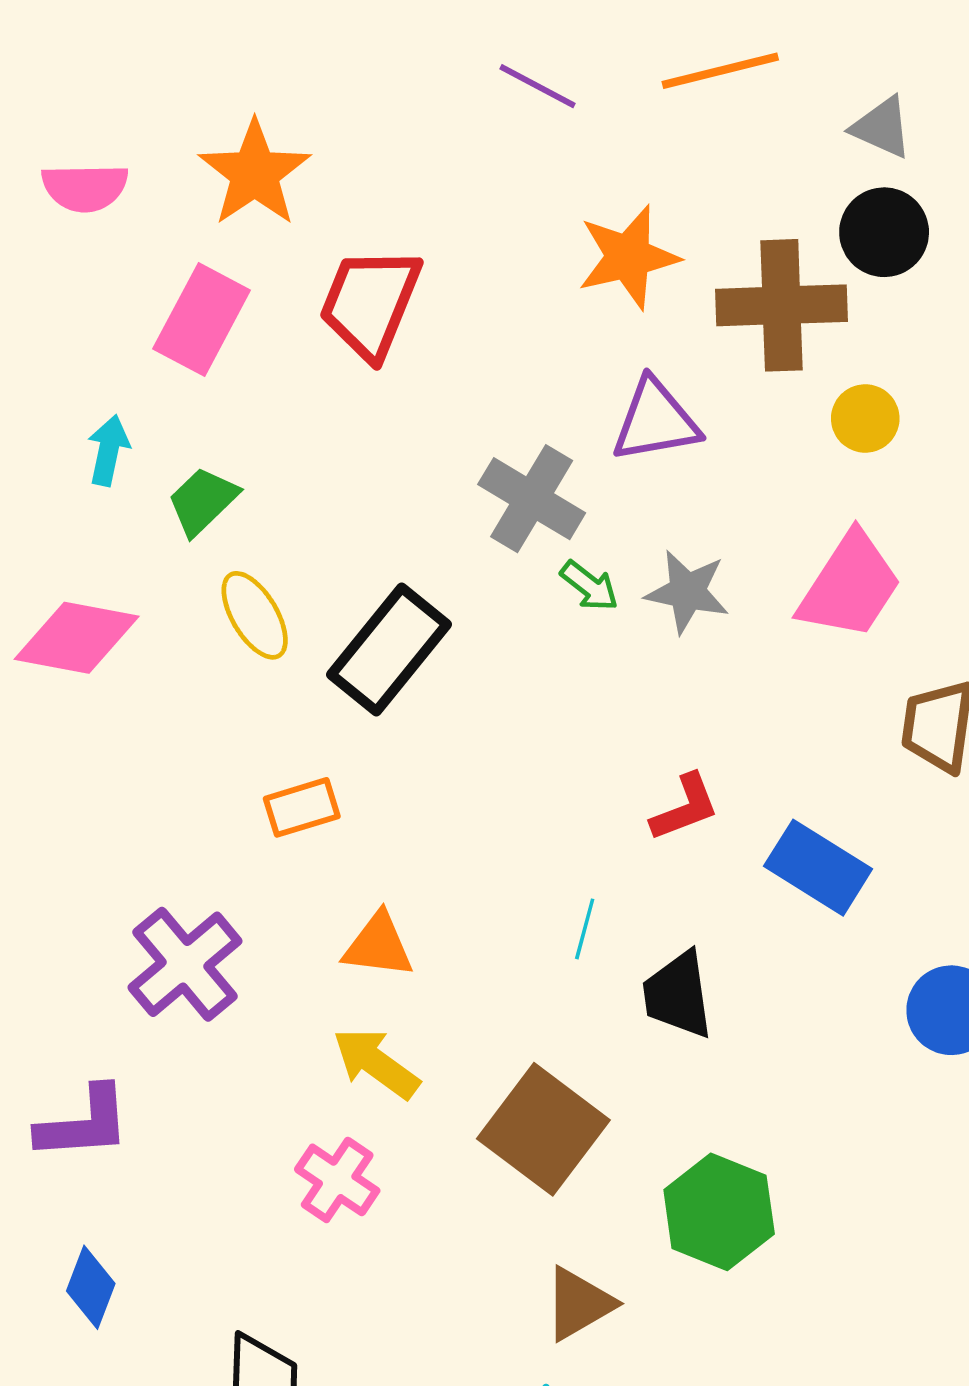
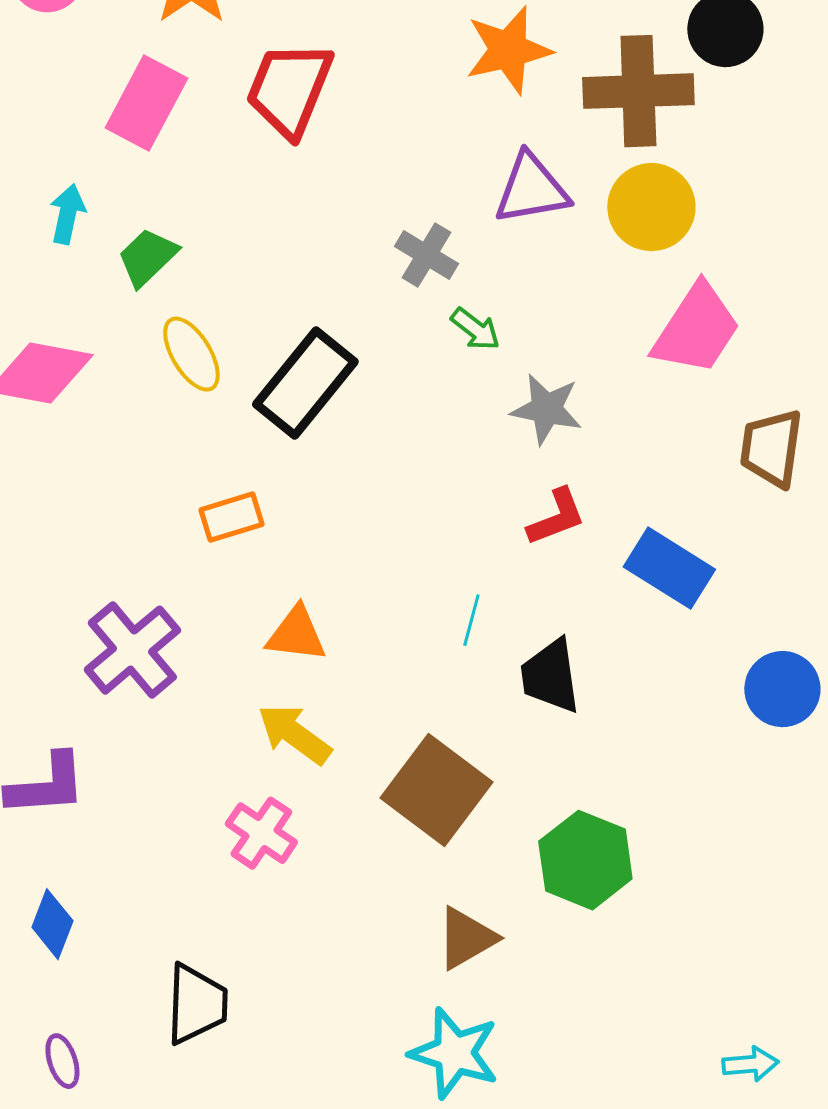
yellow circle: (865, 418) -> (651, 207), moved, size x1.5
gray cross: (532, 499) -> (426, 255), size x0.7
gray star: (687, 592) -> (546, 409), moved

